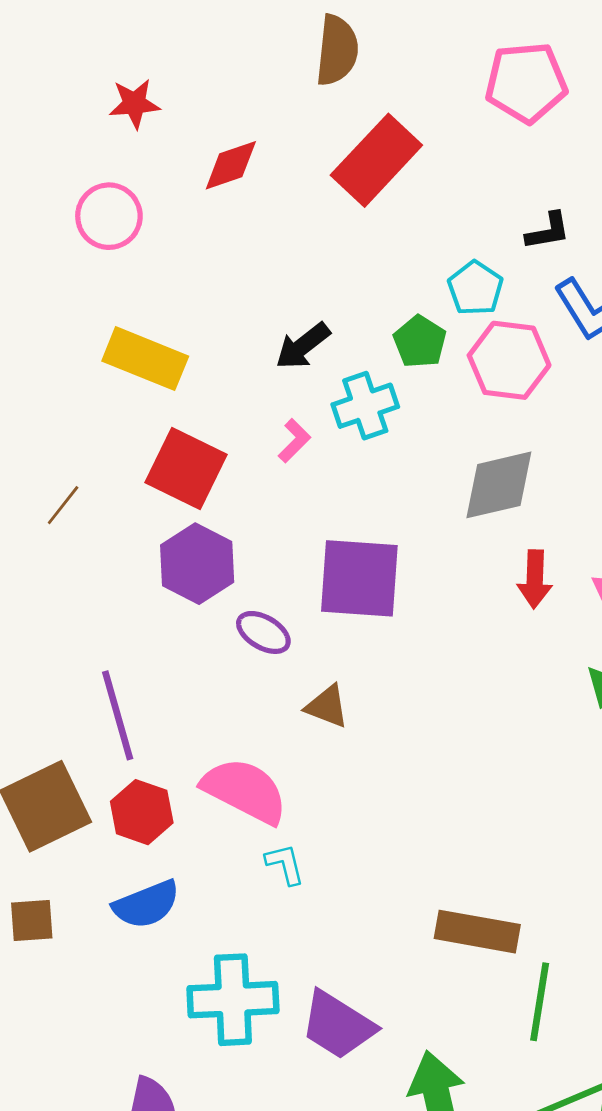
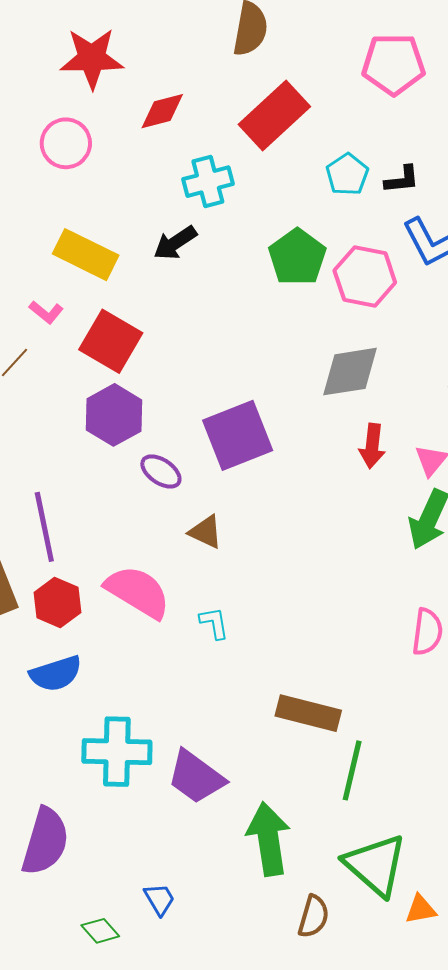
red star: (134, 104) -> (92, 58), size x1.6
cyan pentagon: (475, 288) -> (347, 174), moved
green pentagon: (420, 342) -> (297, 257), size x1.4
black arrow: (303, 346) -> (175, 243), moved
cyan cross: (365, 406) -> (208, 182), moved
pink L-shape: (294, 441) -> (46, 312), moved, turned 80
purple square: (359, 578) -> (238, 435), turned -30
cyan L-shape: (285, 864) -> (214, 623), moved

